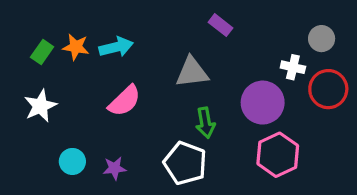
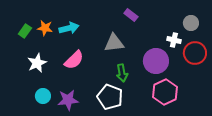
white star: (40, 106) -> (37, 63), moved
purple star: (114, 168) -> (68, 100), size x1.5

